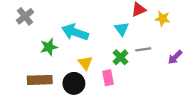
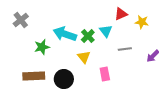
green cross: (120, 57) -> (88, 36), moved
yellow triangle: (85, 63) -> (84, 57), moved
pink rectangle: (108, 78) -> (105, 74), moved

